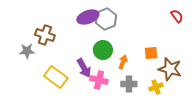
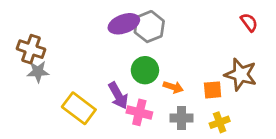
brown cross: (45, 35) -> (31, 49), moved
orange square: (151, 53) -> (213, 90), moved
orange arrow: (123, 62) -> (173, 87), turned 88
brown star: (170, 69) -> (241, 74), moved

